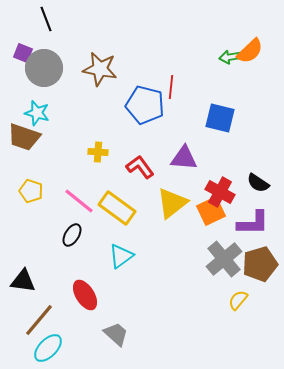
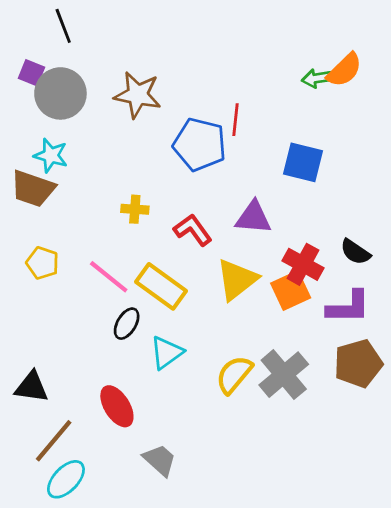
black ellipse: (72, 235) -> (127, 324), moved
gray cross: (224, 259) -> (284, 375), moved
yellow semicircle: (238, 300) -> (234, 375), moved, size x1.4

